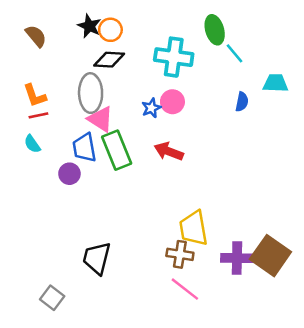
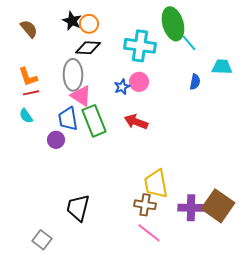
green ellipse: (215, 30) -> (173, 24), size x1.4

